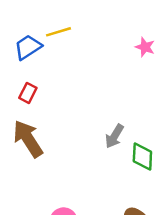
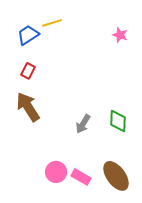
gray arrow: (114, 136) -> (83, 124), moved

